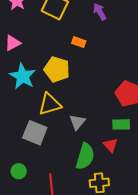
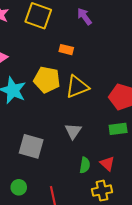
yellow triangle: (50, 104) -> (77, 87), moved
red triangle: (110, 145) -> (107, 164), moved
green semicircle: (85, 156) -> (85, 165), size x0.6

